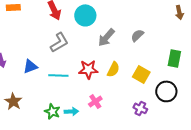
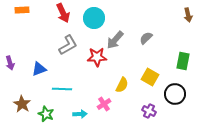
red star: (88, 69) -> (97, 57), moved
yellow semicircle: (113, 69) -> (122, 85), moved
cyan line: (58, 75) -> (62, 89), moved
green star: (52, 111) -> (46, 114), moved

